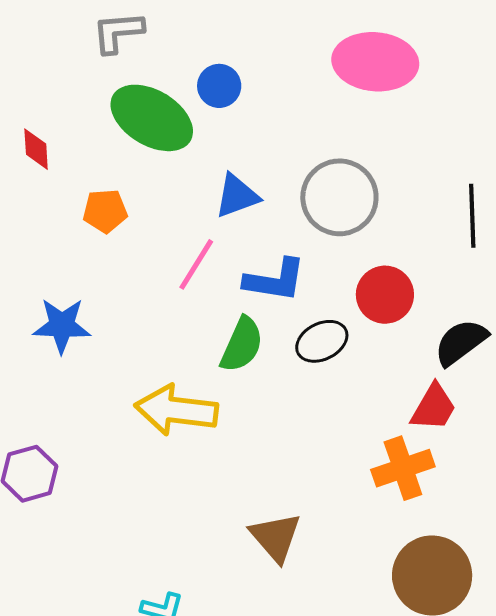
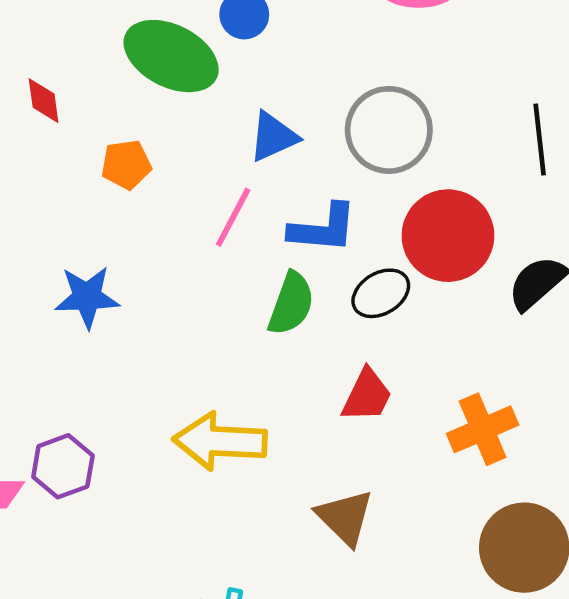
red circle: (385, 295) -> (448, 236), size x1.4
red trapezoid: (434, 407) -> (367, 395), moved
yellow arrow: (176, 410) -> (220, 441), moved

